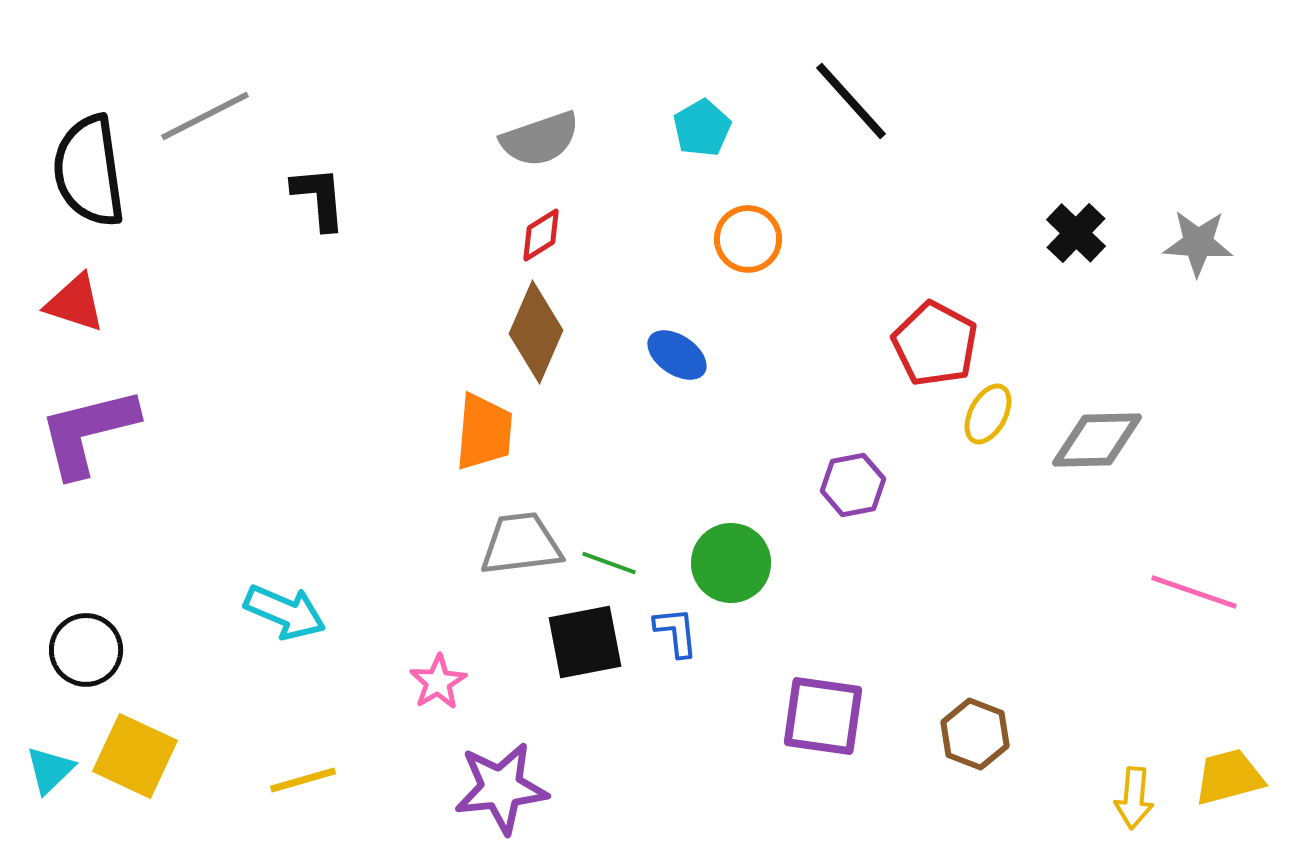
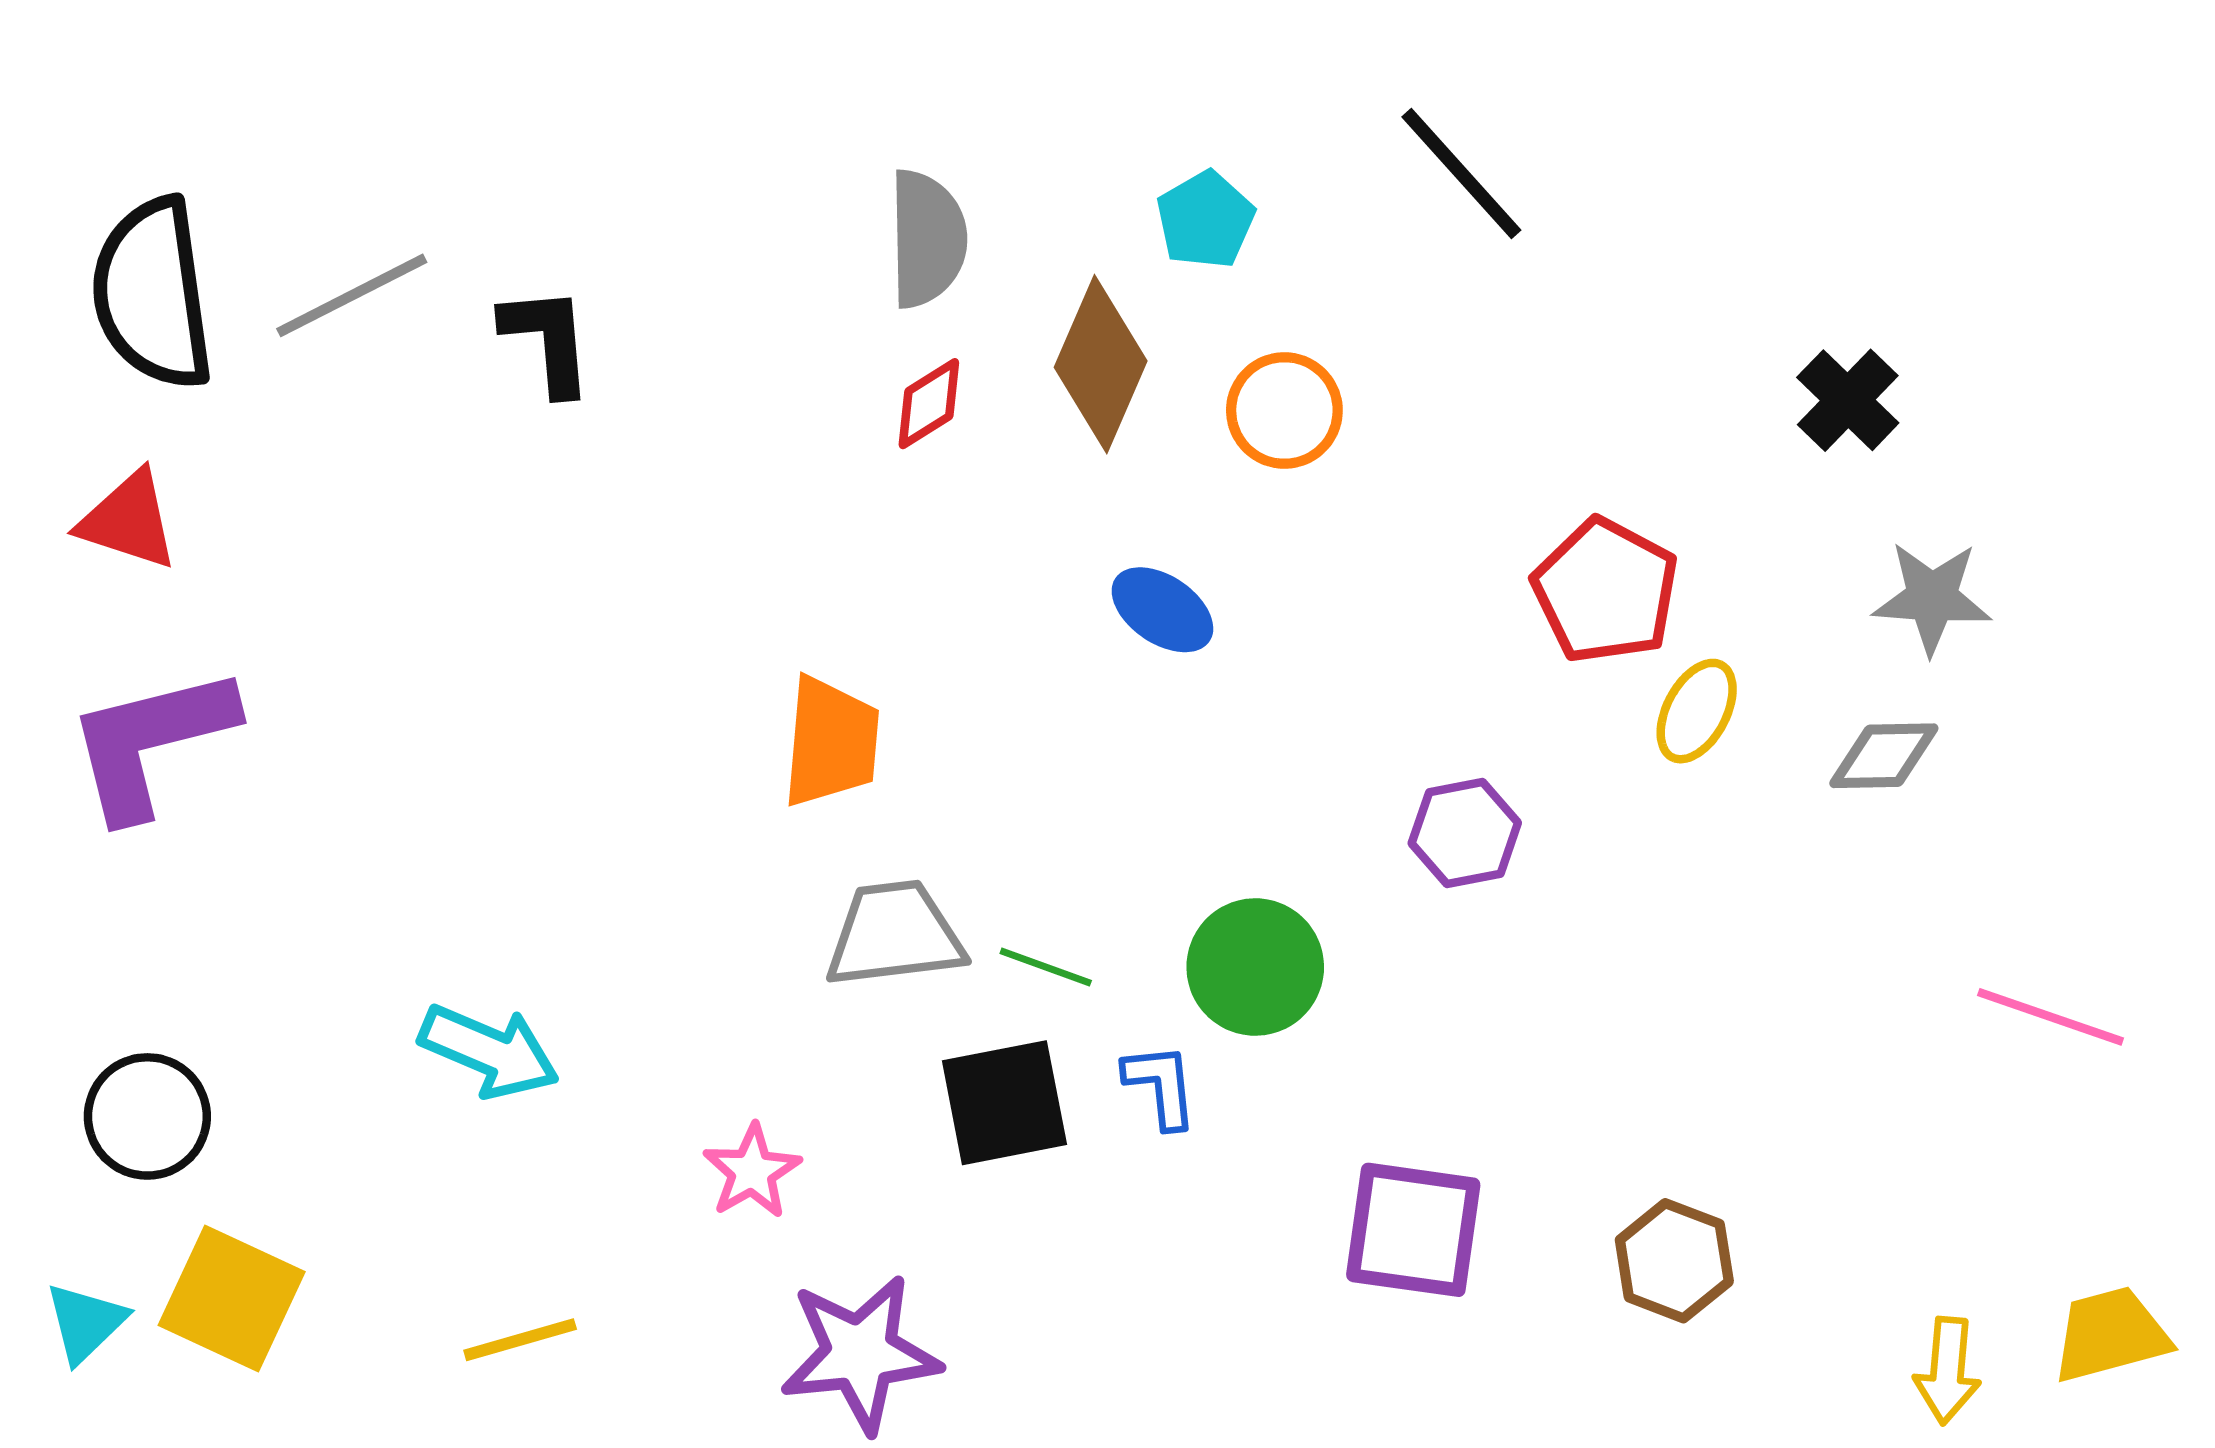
gray line: (205, 116) -> (352, 295), moved
gray semicircle: (540, 139) -> (927, 239), turned -72
gray star: (1198, 243) -> (1932, 598), moved
brown diamond: (536, 332) -> (1101, 364), moved
gray diamond: (1097, 440) -> (1884, 756), size x0.7

